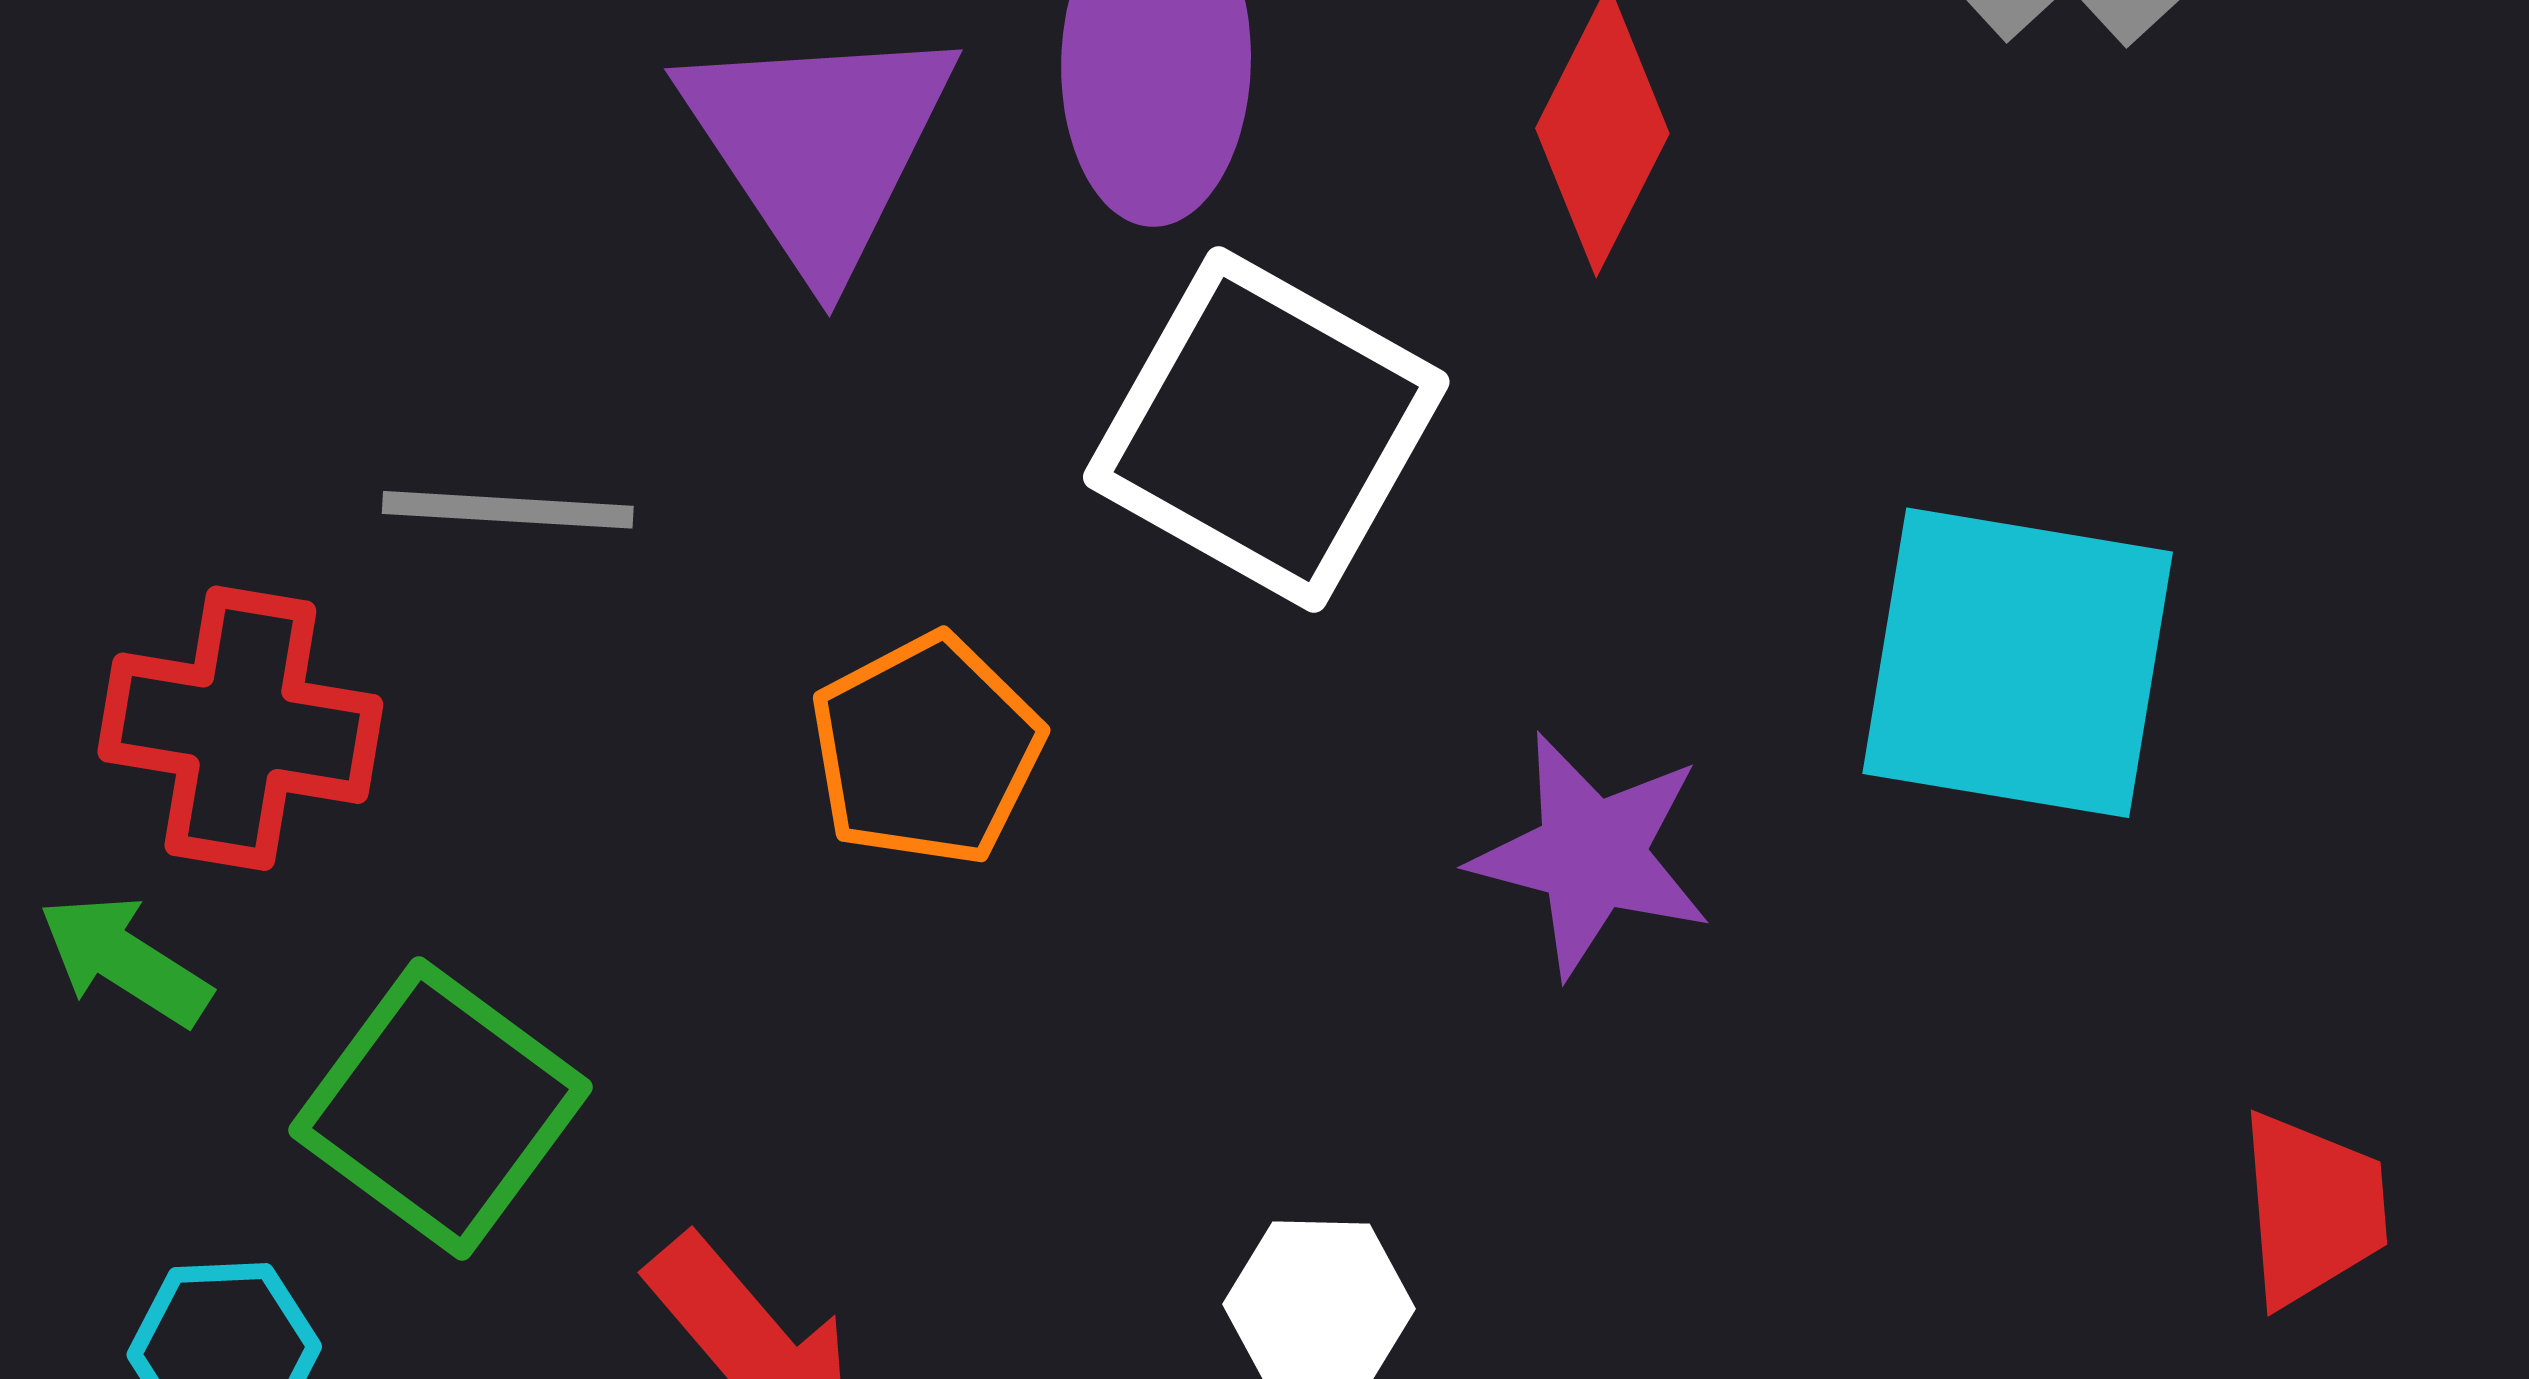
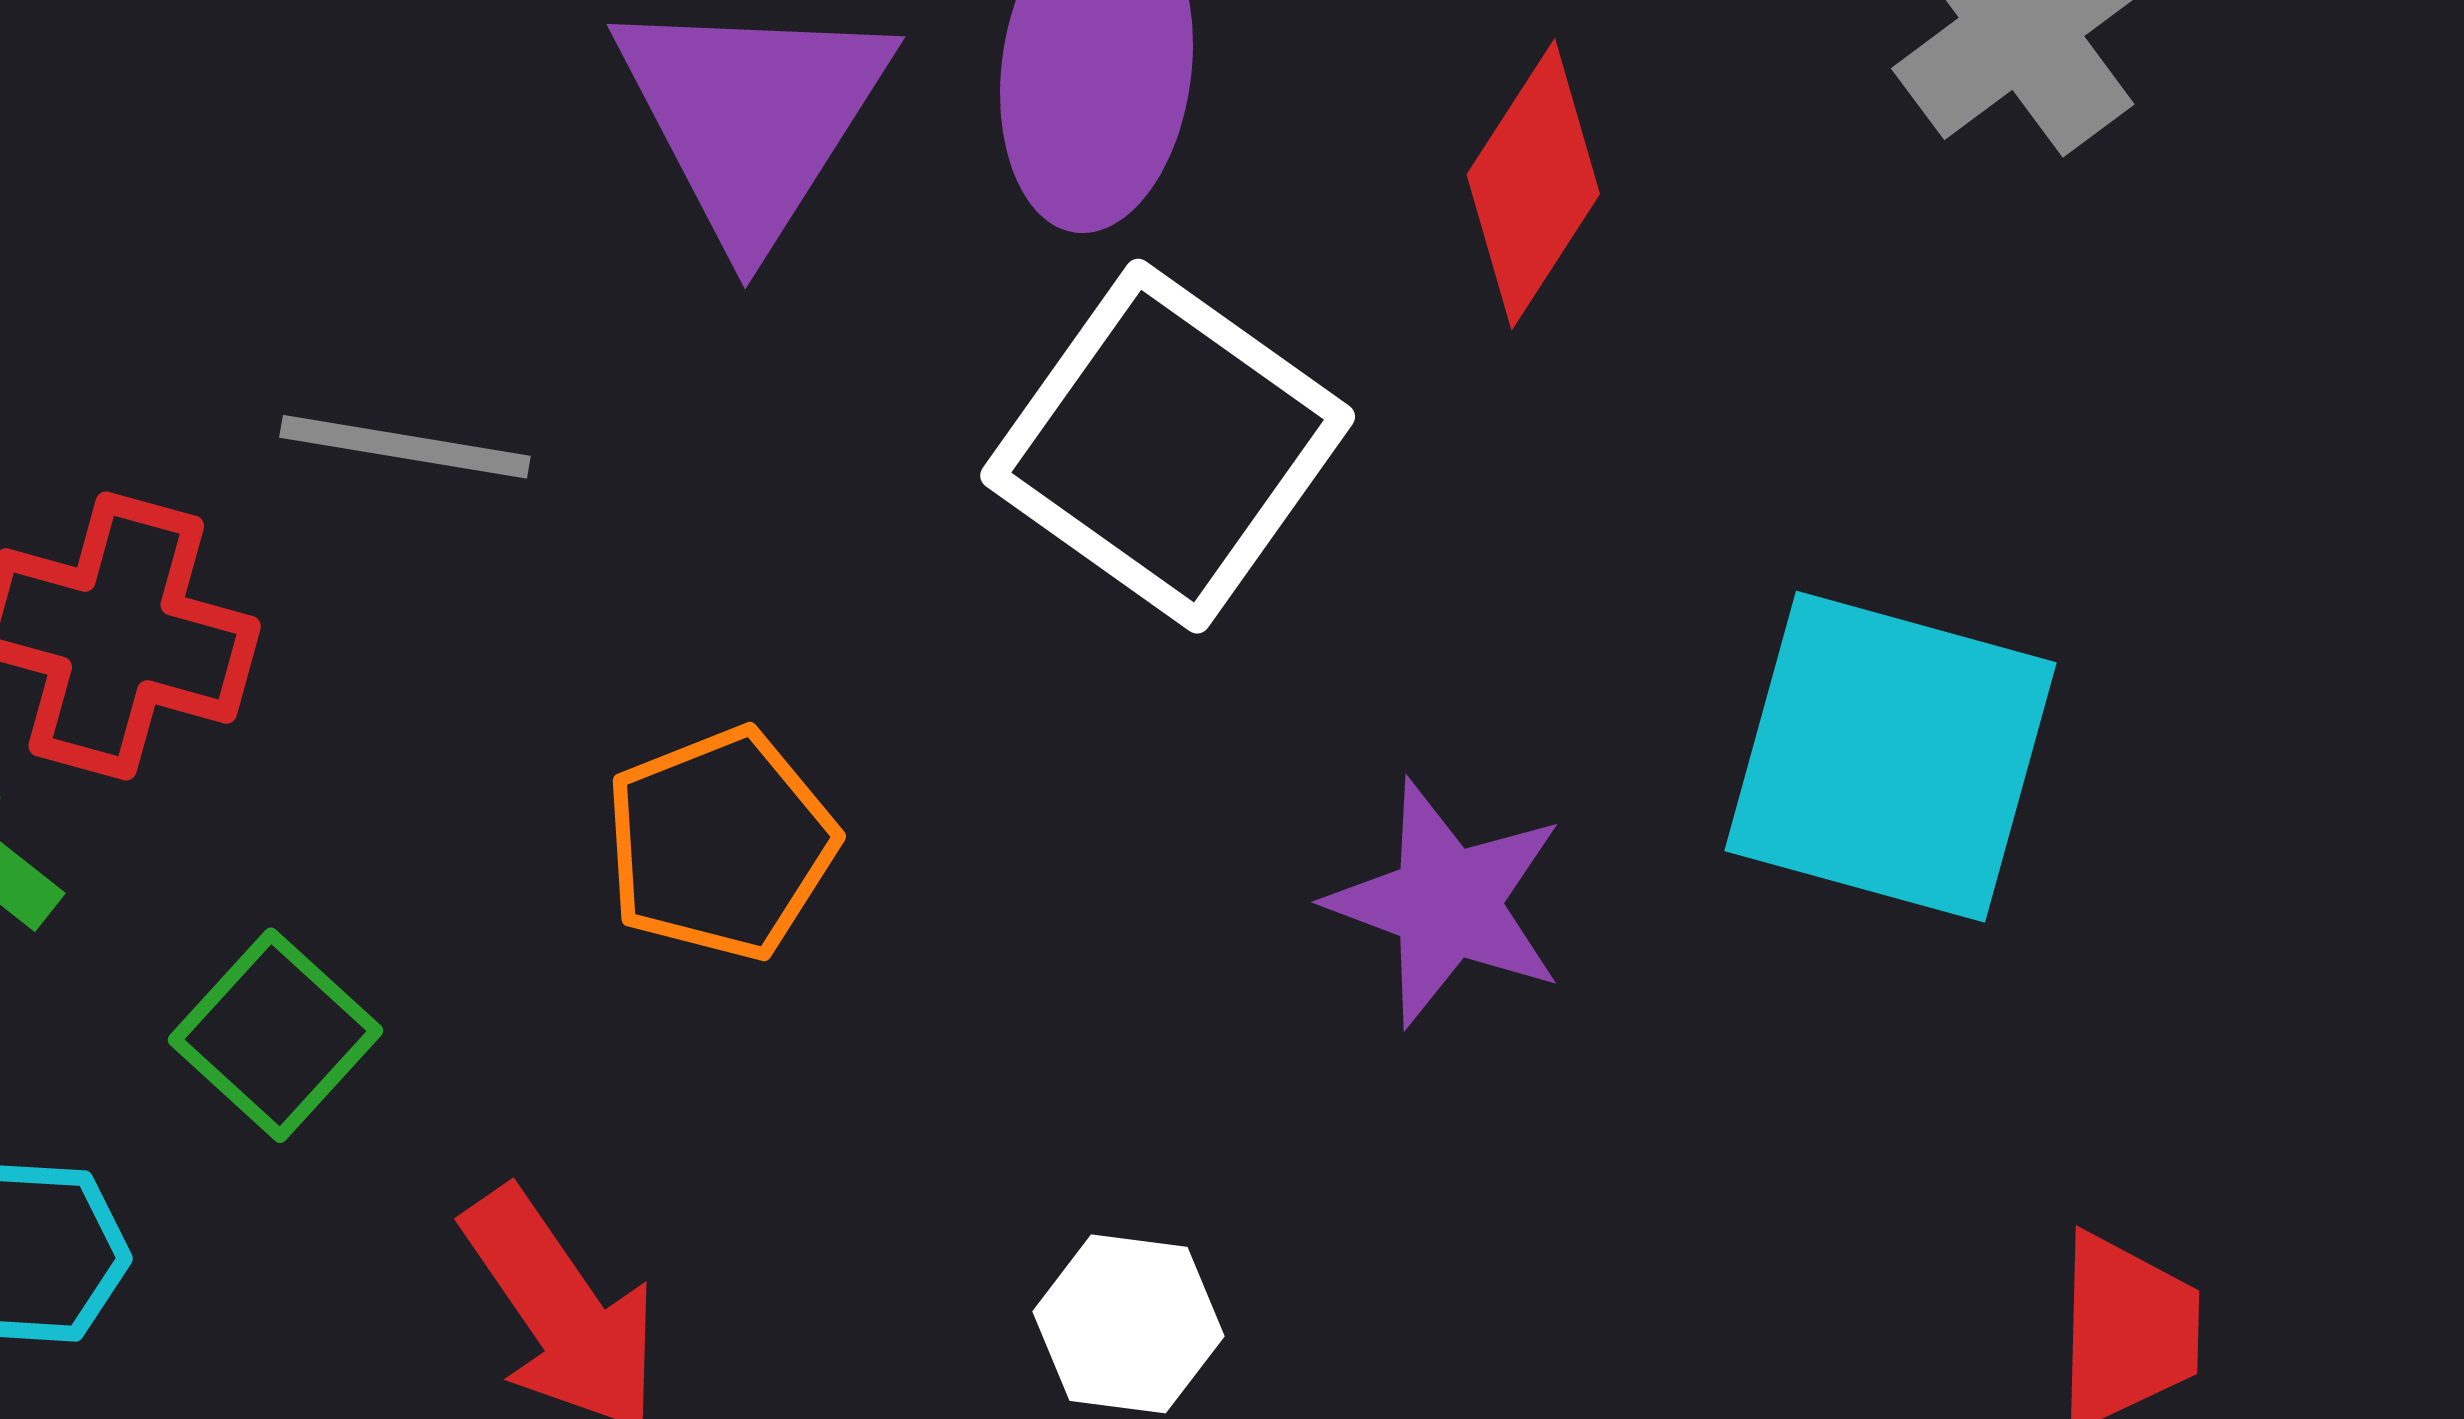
orange pentagon: (926, 750) -> (720, 844), moved
green square: (441, 1109) -> (276, 1035), size x0.7

